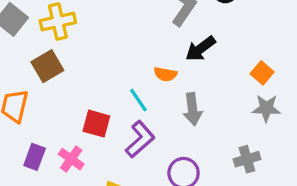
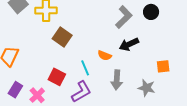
brown square: (47, 66) -> (62, 37), moved, turned -36
orange square: (262, 73) -> (163, 66), turned 32
gray star: (266, 108) -> (146, 88), moved

